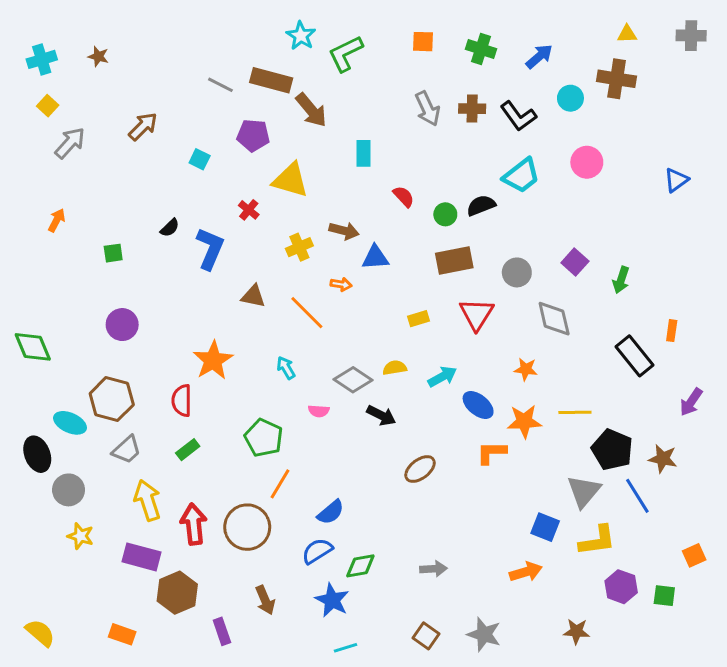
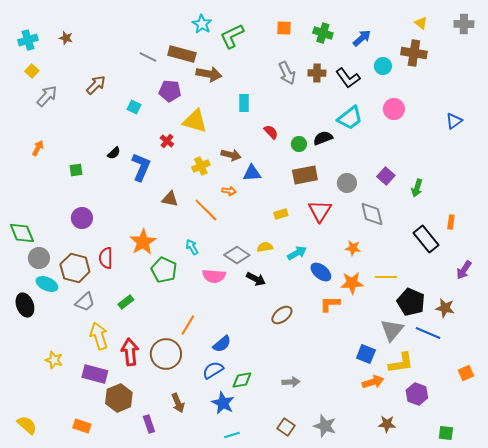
yellow triangle: (627, 34) -> (421, 23), turned 40
brown arrow: (311, 110) -> (209, 74), turned -40
red semicircle: (182, 401) -> (106, 258), moved
pink semicircle: (319, 411) -> (214, 276), size x1.6
green pentagon: (264, 438) -> (164, 270), moved
gray circle: (69, 490) -> (39, 258), moved
blue line: (637, 496) -> (428, 333), turned -35
orange arrow: (526, 572) -> (373, 382), moved
green square: (664, 596) -> (446, 433), moved

